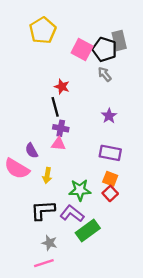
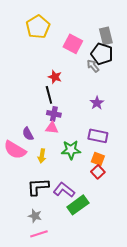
black pentagon: (105, 49) -> (102, 54), moved
green star: (80, 190) -> (71, 150), moved
gray star: (49, 243) -> (35, 216), moved

